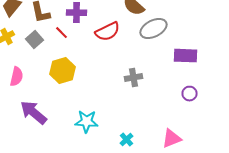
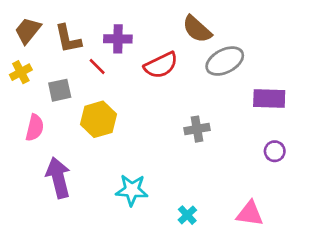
gray square: (34, 40) -> (60, 90), moved, turned 30
purple arrow: (34, 113) -> (58, 178), turned 36
pink triangle: (172, 139) -> (250, 214), turned 30

